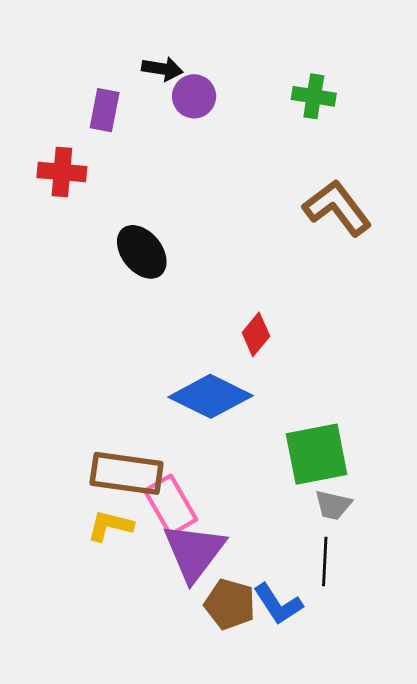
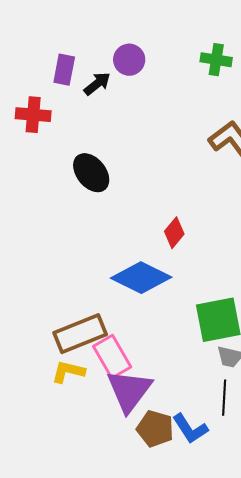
black arrow: (162, 69) -> (97, 84), moved, turned -48
brown rectangle: (127, 473) -> (80, 334), turned -30

